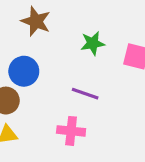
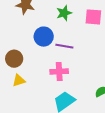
blue circle: (24, 71) -> (44, 37), moved

